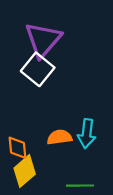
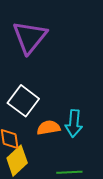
white square: (38, 69) -> (23, 101), moved

